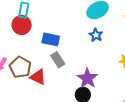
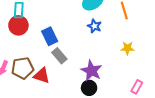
blue rectangle: (51, 39) -> (50, 36), turned 60
brown pentagon: (20, 67) -> (23, 68), turned -30

